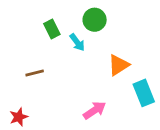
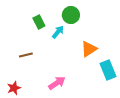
cyan arrow: (77, 42) -> (58, 32), turned -104
pink arrow: (95, 110) -> (57, 83), moved

